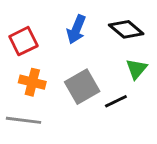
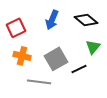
gray line: (23, 120) -> (39, 82), moved

